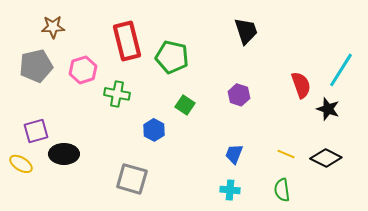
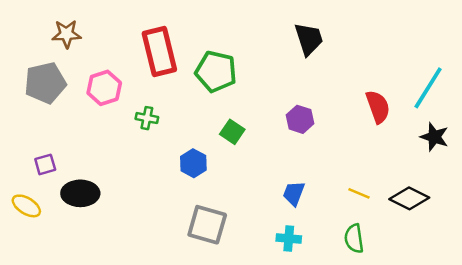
green cross: (117, 94) -> (147, 118), size x0.7
black star: (328, 109) -> (434, 137), moved
purple square: (36, 131) -> (45, 164), size x0.7
gray square: (132, 179) -> (207, 225), moved

